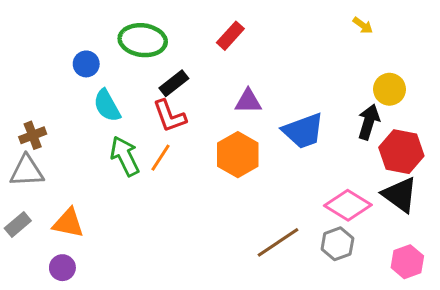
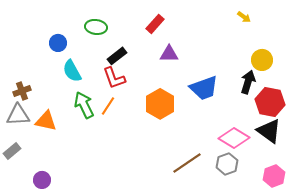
green ellipse: (143, 40) -> (96, 27), size x0.7
purple triangle: (248, 101) -> (169, 54), moved
orange triangle: (68, 223) -> (46, 121), moved

